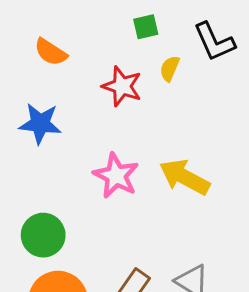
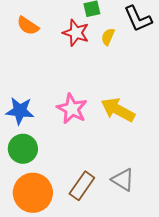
red star: (122, 86) -> (76, 33), moved
blue star: (40, 124) -> (20, 111), moved

